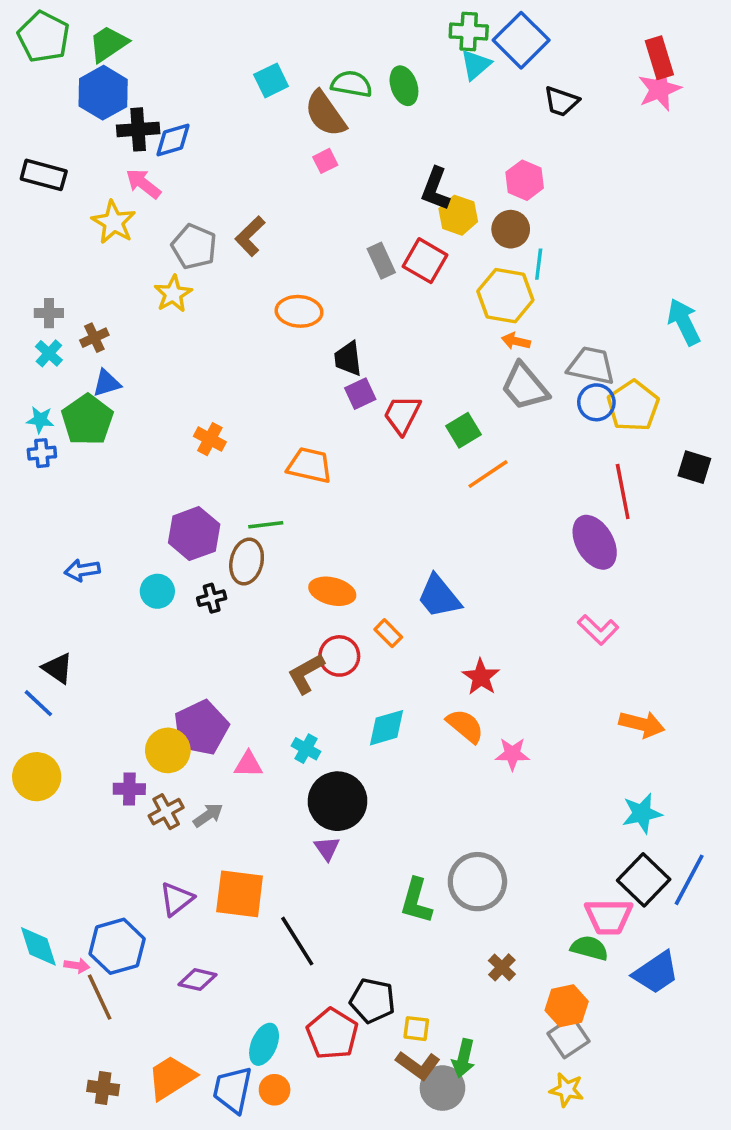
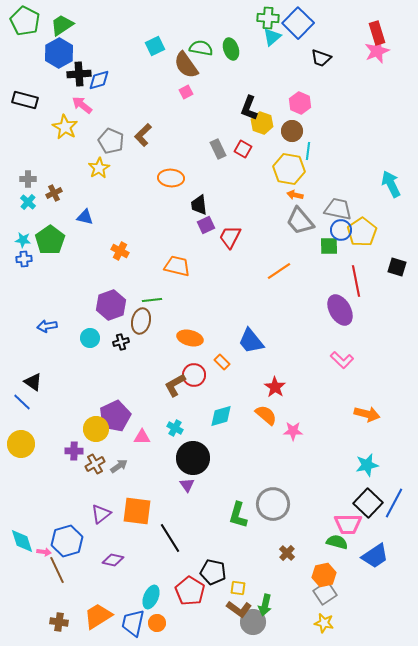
red square: (425, 261) -> (243, 149), size x0.7
blue triangle: (107, 383) -> (85, 217), moved, turned 30
green square: (463, 430) -> (329, 246), moved, turned 30

